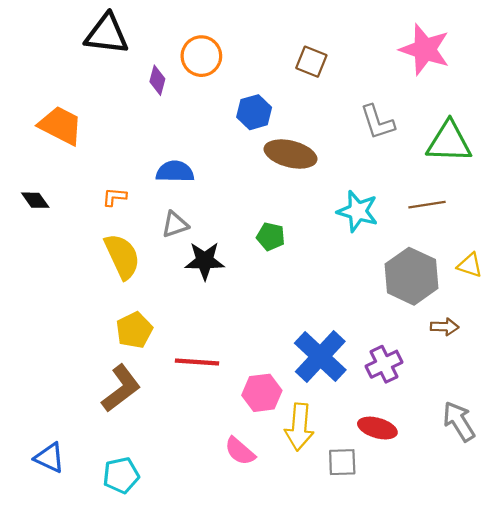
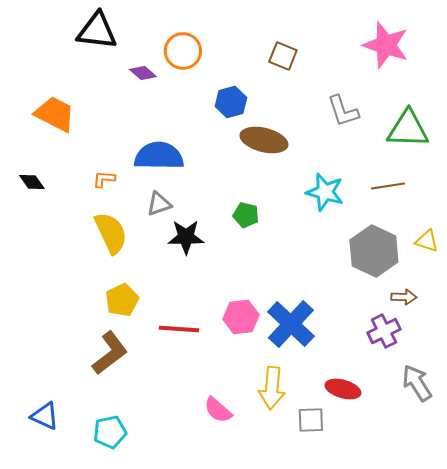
purple diamond: (157, 80) -> (143, 73), turned -64
blue semicircle: (175, 172) -> (159, 156), size x1.4
purple cross: (384, 364) -> (384, 331), moved
pink hexagon: (262, 393) -> (241, 317), moved

